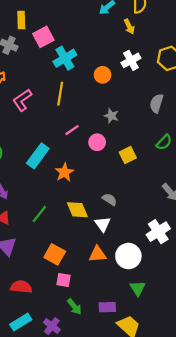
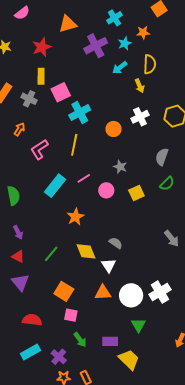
green semicircle: (164, 142) -> (167, 184), moved
yellow square: (128, 155) -> (136, 193), moved
cyan rectangle: (38, 156) -> (55, 186), moved
white cross: (158, 232) -> (160, 292), moved

